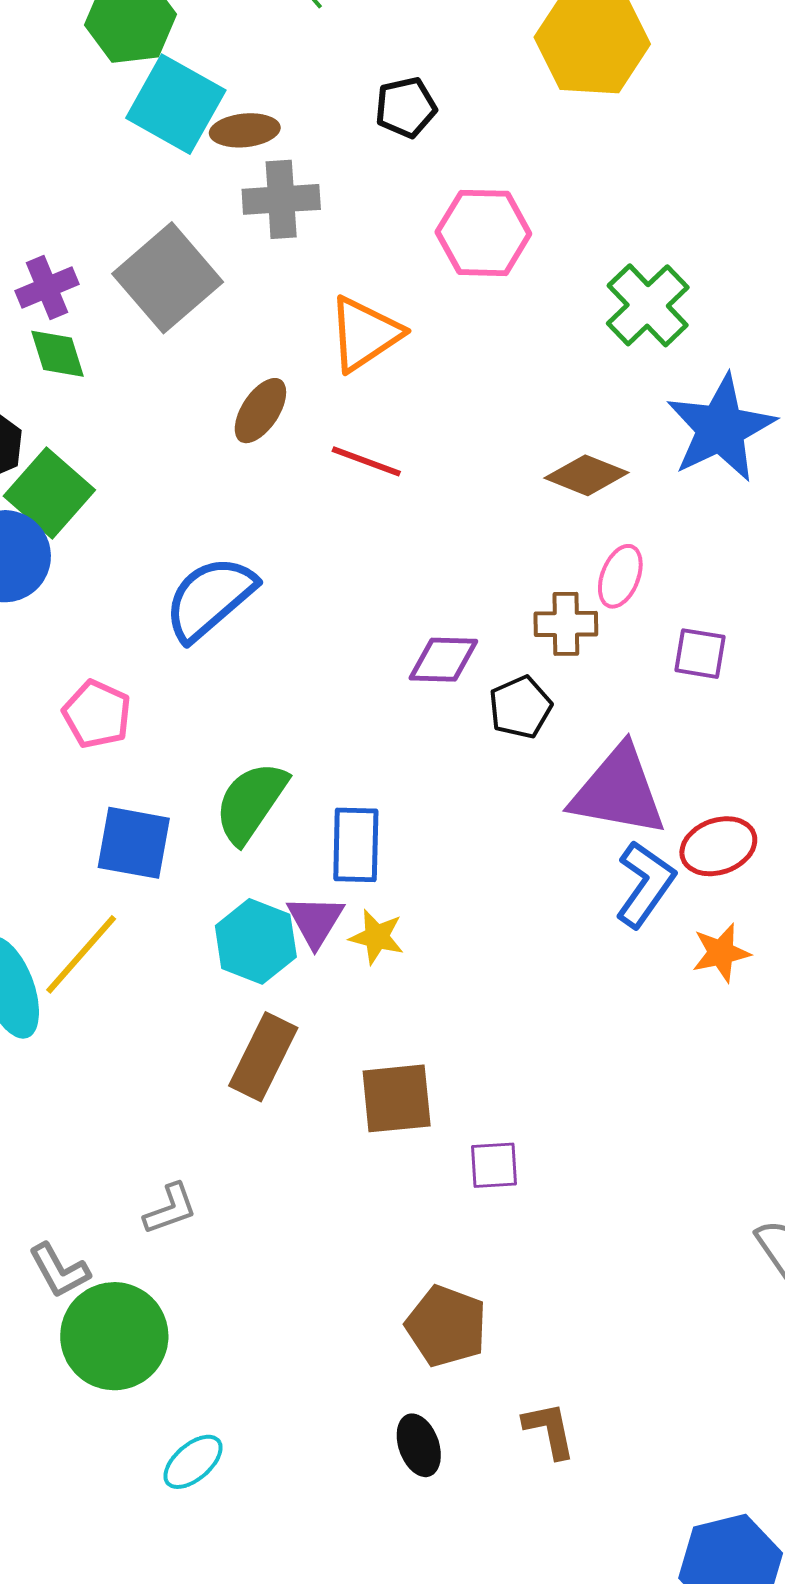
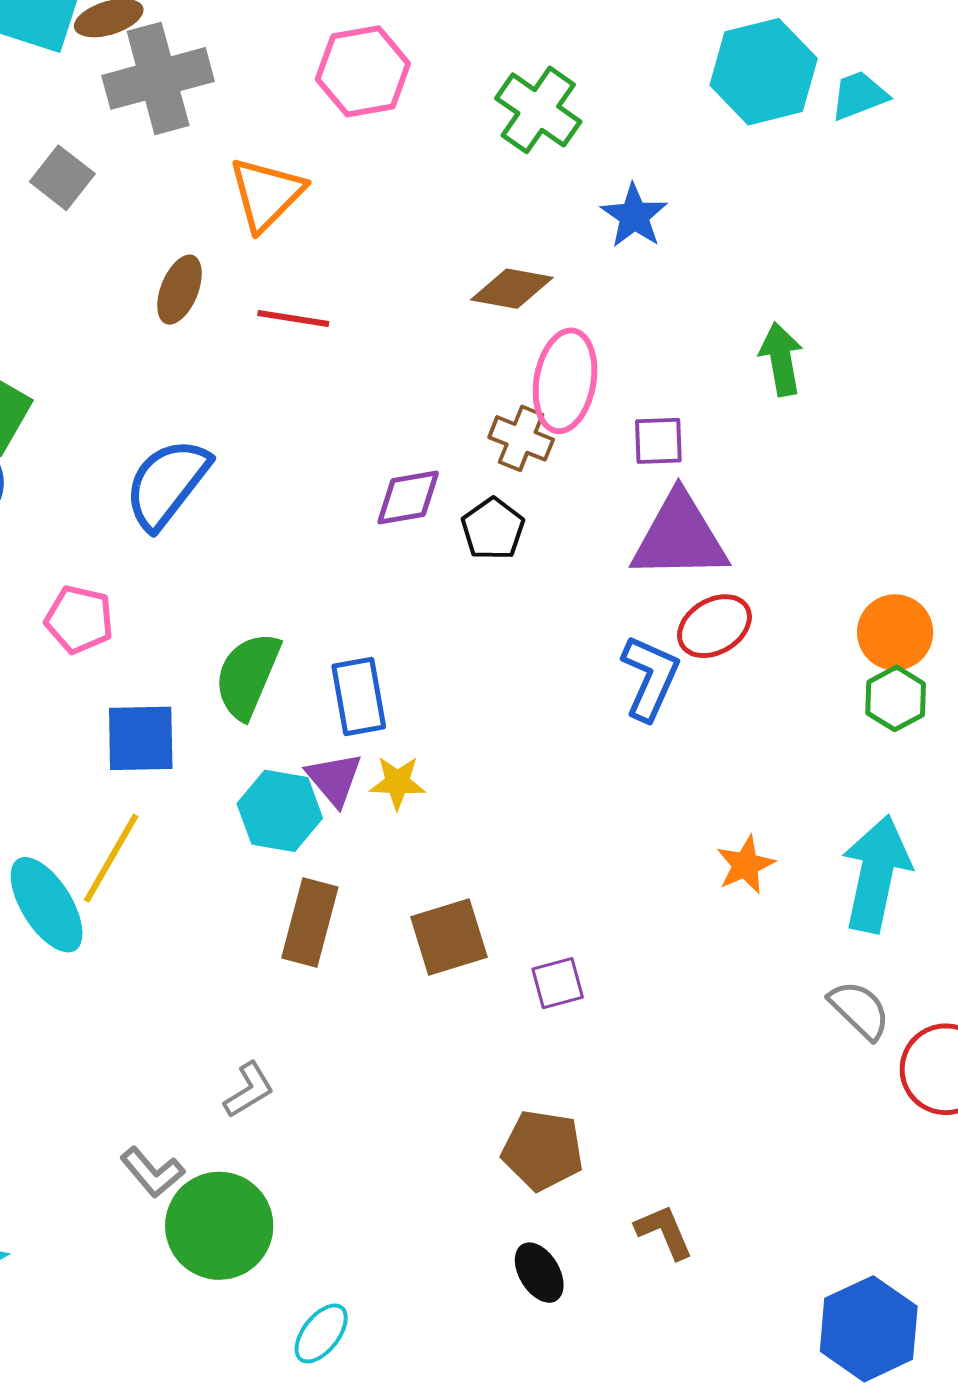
gray cross: (281, 199) -> (158, 78), size x1.4
gray square: (168, 278) -> (62, 178), size x0.6
blue star: (721, 428) -> (634, 216), size x0.6
pink ellipse: (620, 576) -> (565, 381), size x1.6
brown cross: (566, 624) -> (521, 438), turned 34
purple triangle: (618, 791) -> (680, 537), moved
orange star: (721, 953) -> (745, 865), moved

